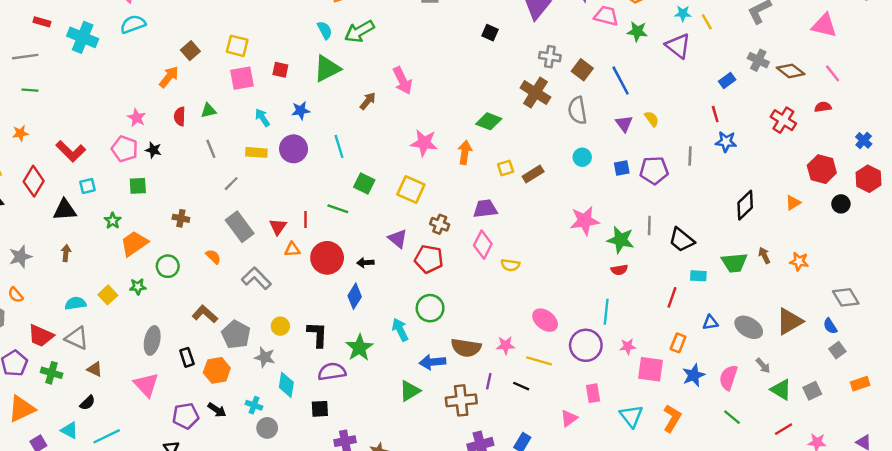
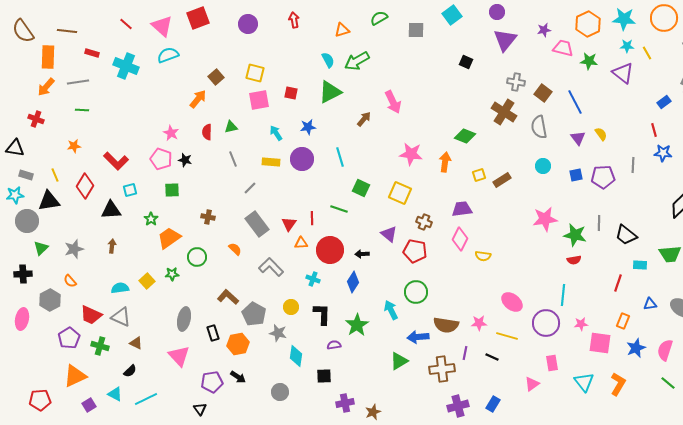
purple semicircle: (332, 372) -> (334, 345), size x0.6
cyan cross: (254, 405) -> (313, 279), moved

